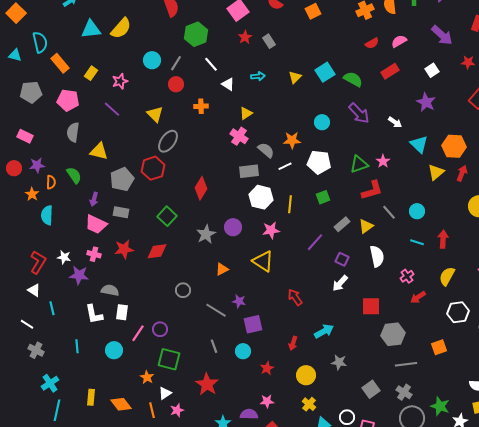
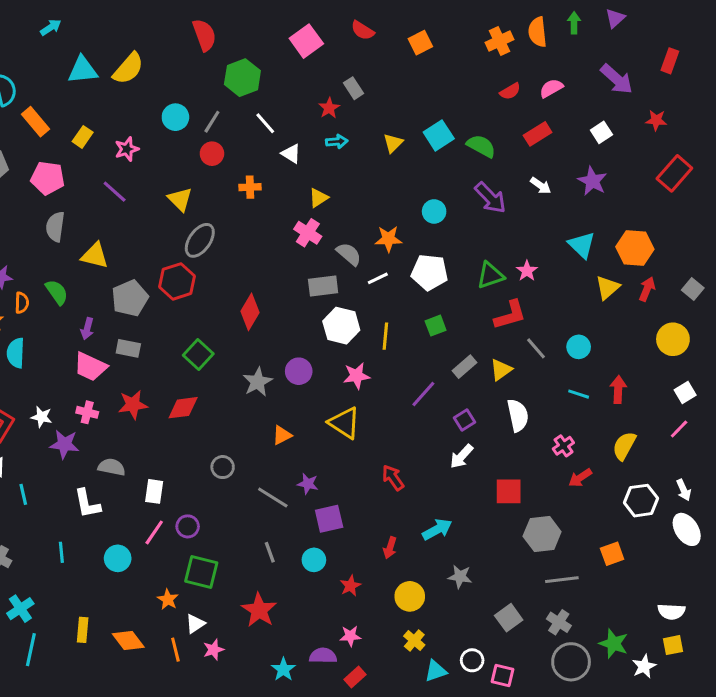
red star: (245, 37) -> (329, 108), moved
white arrow: (395, 122) -> (541, 186), moved
purple square: (342, 259) -> (465, 420), turned 32
white rectangle: (122, 312) -> (154, 491), moved

